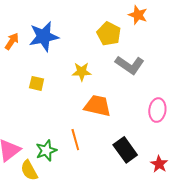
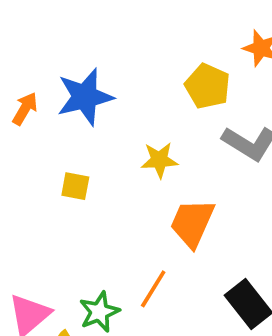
orange trapezoid: (97, 106) -> (192, 223), turned -76
orange line: (75, 140) -> (153, 289), turned 50

